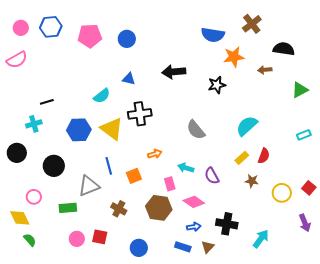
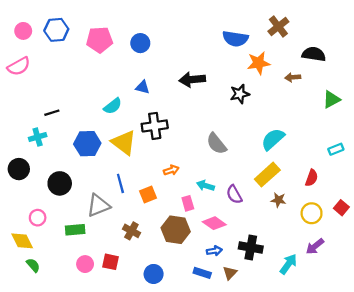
red semicircle: (264, 156) -> (312, 178), moved
yellow rectangle: (242, 158) -> (267, 175), size x1.6
purple arrow: (305, 223) -> (315, 246), moved, turned 72

